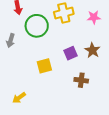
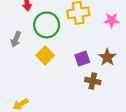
yellow square: (44, 66) -> (45, 55), moved, turned -35
brown cross: (81, 80) -> (93, 81), moved

